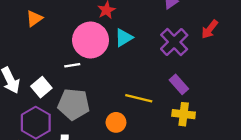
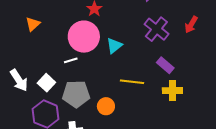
red arrow: (210, 29) -> (191, 25), moved
cyan triangle: (124, 38) -> (114, 46), moved
orange circle: (116, 122) -> (106, 106), moved

